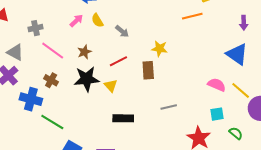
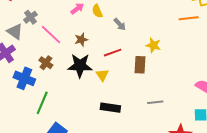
gray cross: (36, 28) -> (30, 17), moved, turned -32
green line: (52, 122) -> (42, 103), turned 75

